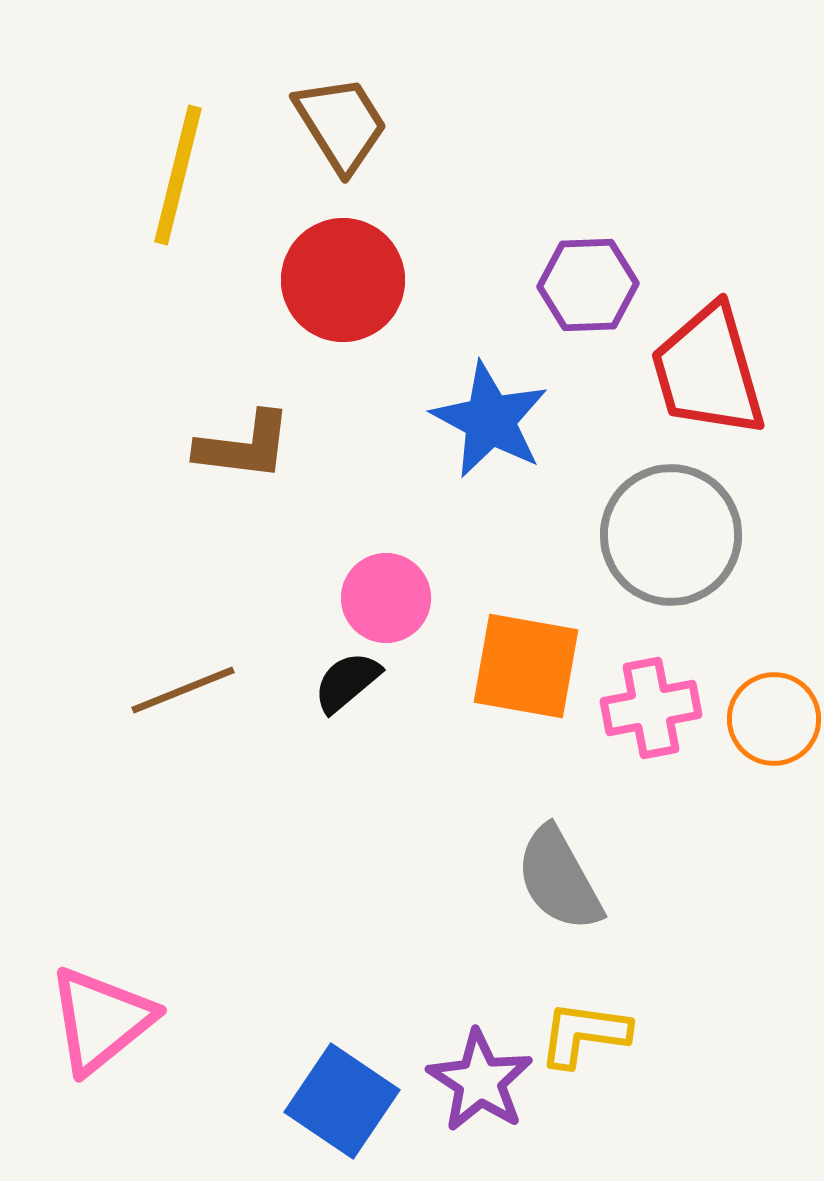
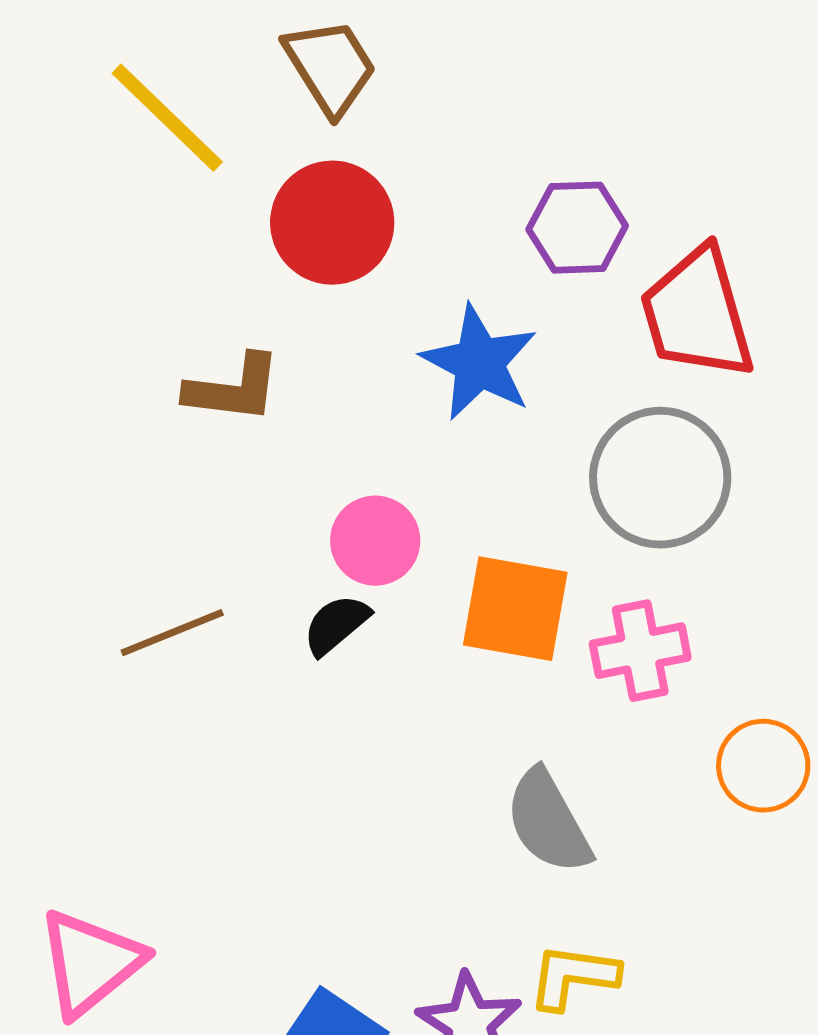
yellow line: (178, 175) -> (167, 118), turned -60
orange circle: (774, 719) -> (763, 766), moved

